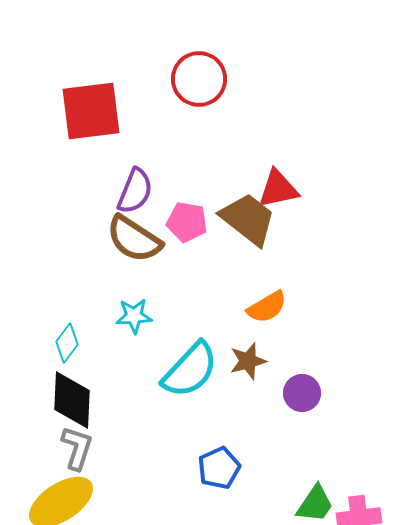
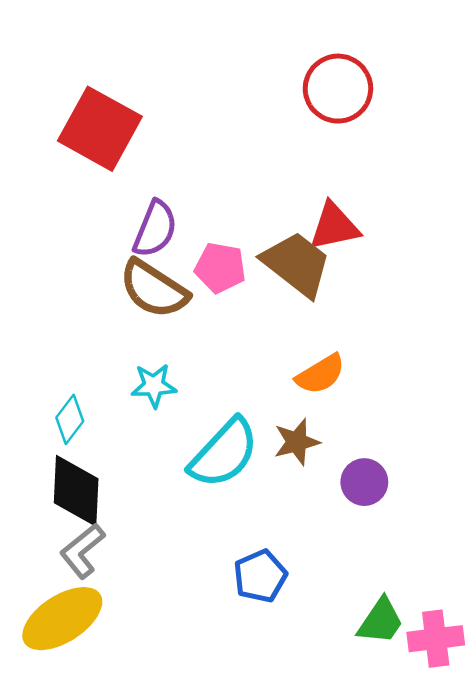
red circle: (199, 79) -> (338, 89), moved
red square: (91, 111) -> (100, 129), turned 36
gray L-shape: (77, 448) -> (82, 551), turned -147

